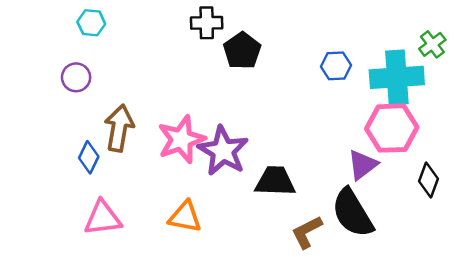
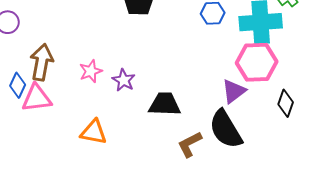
pink star: (181, 139) -> (91, 71), size x0.6
purple star: (223, 151) -> (124, 80), size x0.6
pink triangle: (103, 218) -> (37, 98), moved

